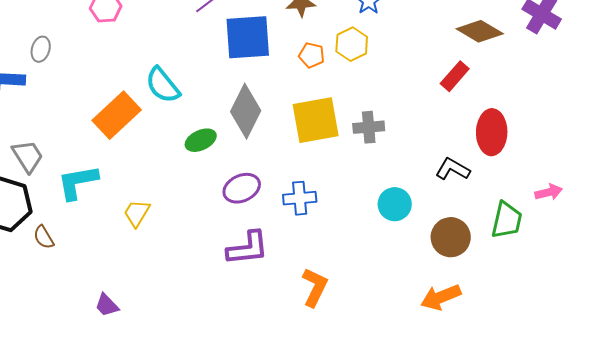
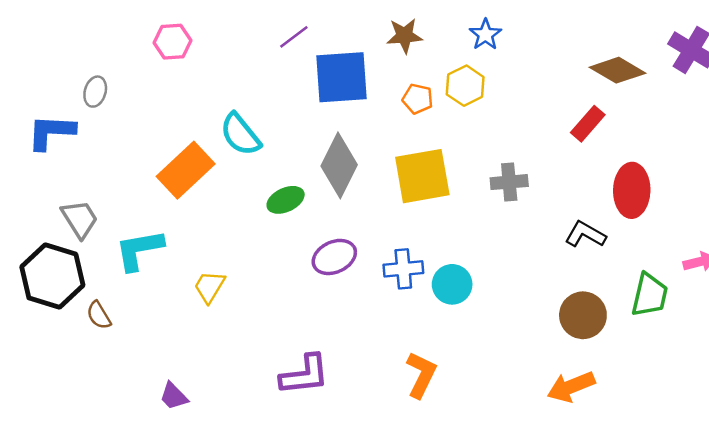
gray cross: (369, 127) -> (509, 182), moved
cyan circle: (395, 204) -> (452, 284), moved
purple L-shape: (248, 248) -> (305, 375), moved

